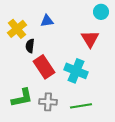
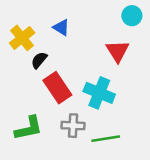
blue triangle: (47, 21) -> (61, 27), turned 40
black semicircle: (30, 46) -> (39, 60), turned 32
gray cross: (48, 102) -> (73, 126), moved

